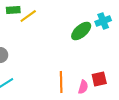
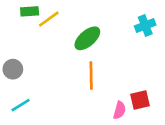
green ellipse: (81, 31) -> (87, 38), moved
orange line: (61, 82) -> (91, 76), moved

